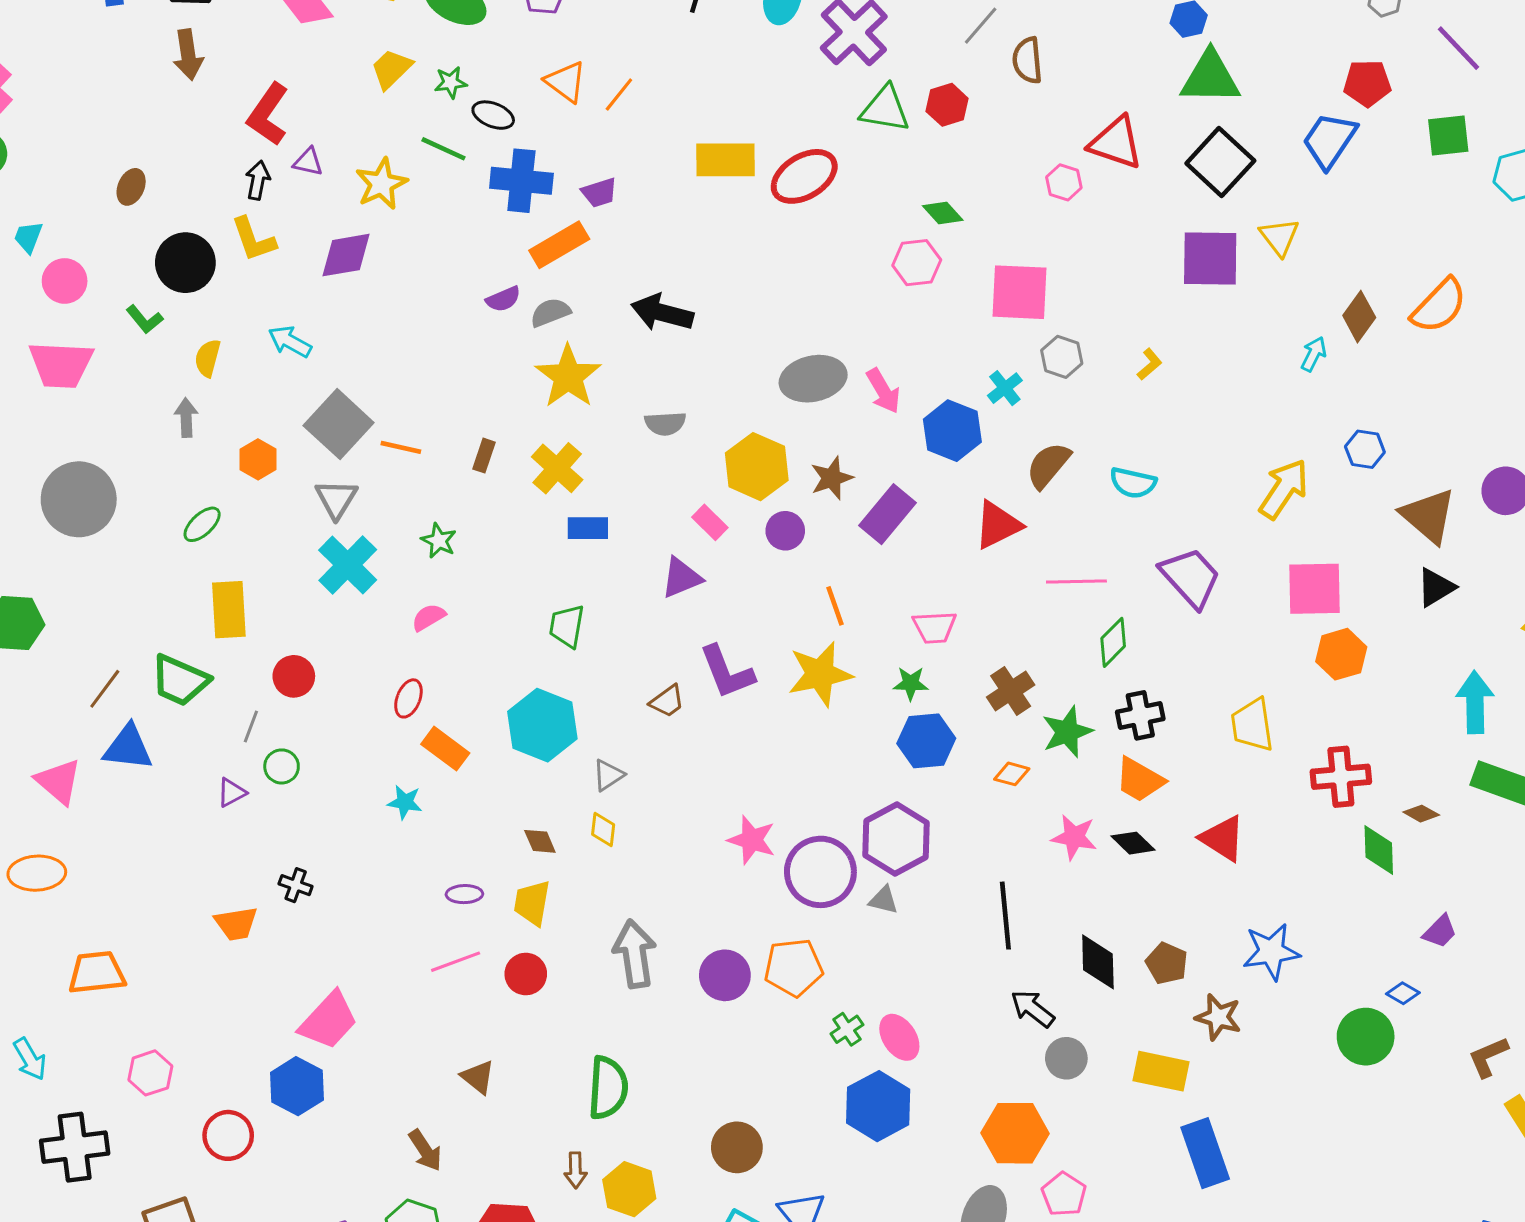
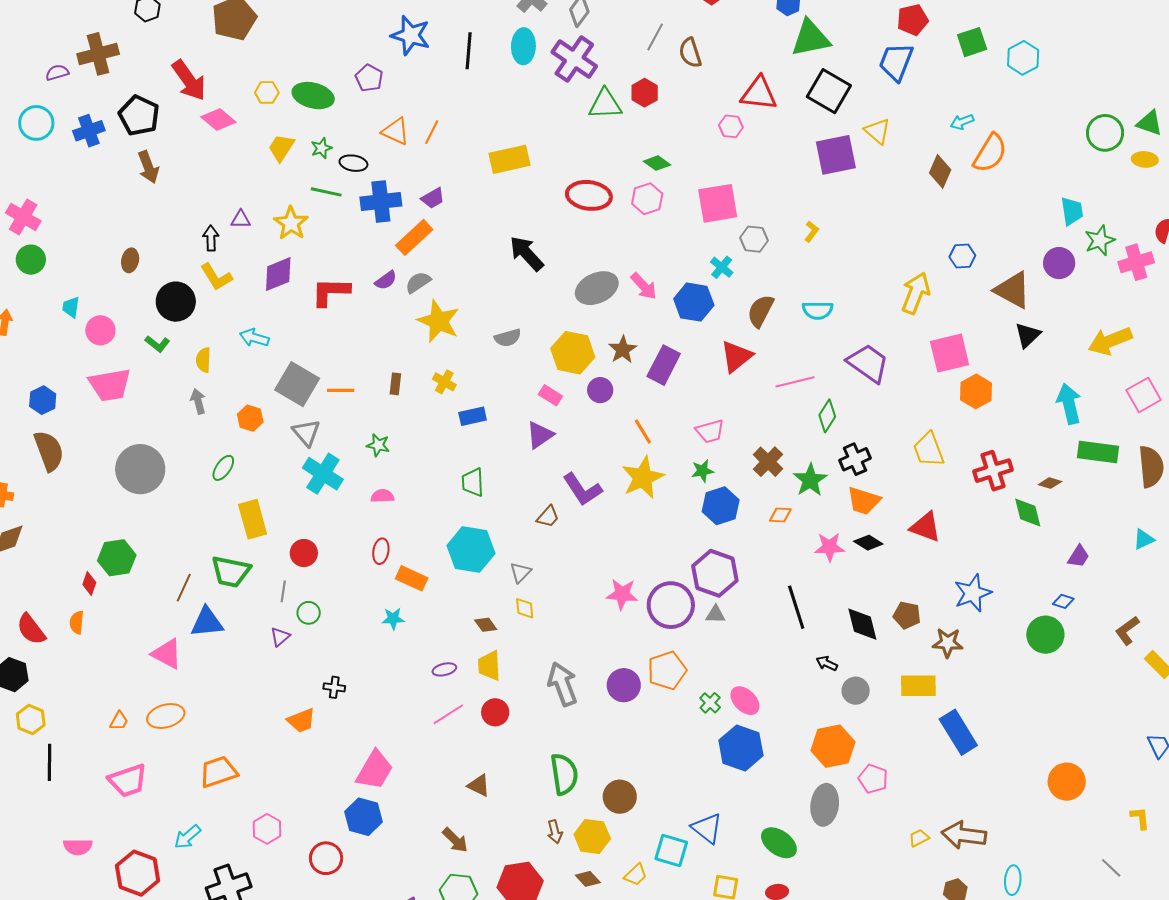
red L-shape: (268, 114) -> (330, 292), moved, turned 69
red ellipse: (804, 176) -> (589, 195), moved, turned 51
black arrow: (662, 313) -> (526, 253), moved, turned 45
cyan arrow: (1314, 354) -> (962, 122), moved, turned -125
yellow cross: (557, 468) -> (444, 382), size x0.7
pink semicircle: (429, 617) -> (382, 496), turned 40
black arrow: (1033, 1009) -> (827, 663), size x0.7
cyan arrow: (30, 1059) -> (187, 837), turned 92
brown circle: (737, 1147) -> (620, 797), moved

